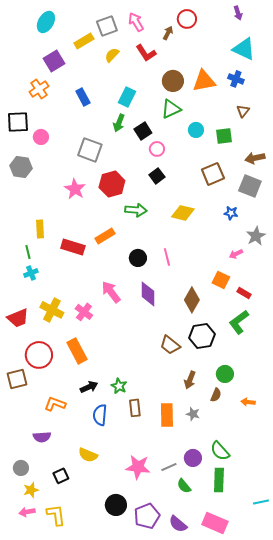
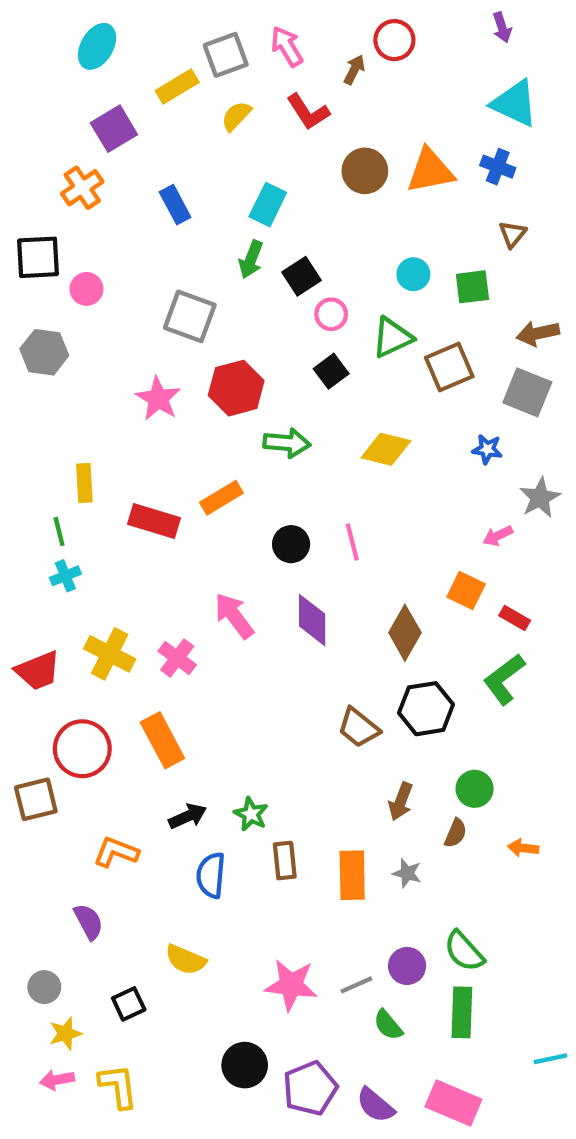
green triangle: (171, 109) -> (392, 337), moved
purple semicircle: (42, 437) -> (89, 922), turned -114

